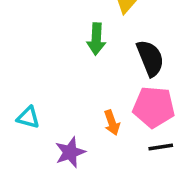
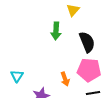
cyan triangle: (28, 117) -> (17, 76), turned 48

